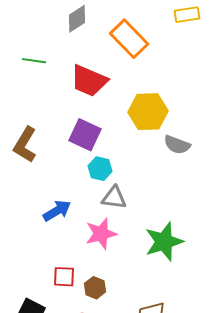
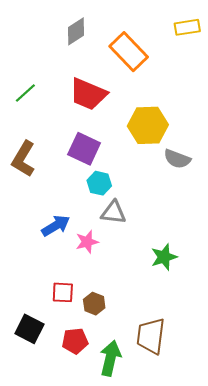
green line: (34, 61) -> (25, 93), moved, turned -50
pink star: (101, 234) -> (87, 242), moved, size x0.7
green star: (164, 242) -> (164, 257), size x0.7

